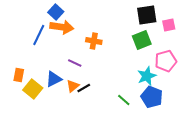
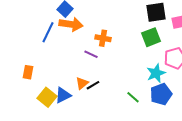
purple line: (75, 63) -> (91, 54), moved
blue triangle: (54, 79) -> (63, 95), moved
yellow square: (33, 89) -> (47, 97), moved
blue pentagon: (152, 97) -> (161, 94), turned 30

